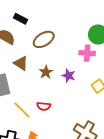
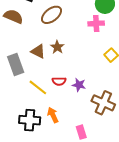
brown triangle: (21, 63) -> (38, 51), moved
purple star: (69, 76) -> (79, 85), moved

